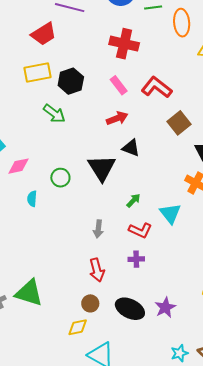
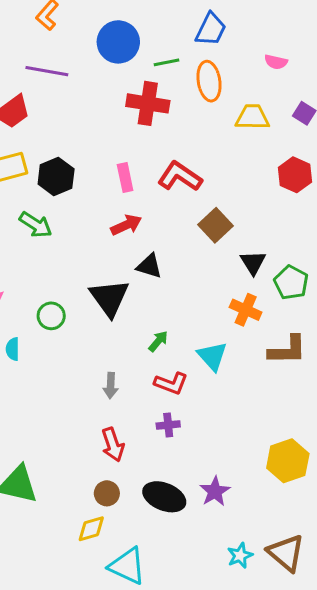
red cross: (124, 44) -> (148, 103), moved
pink rectangle: (119, 85) -> (125, 177), turned 30

